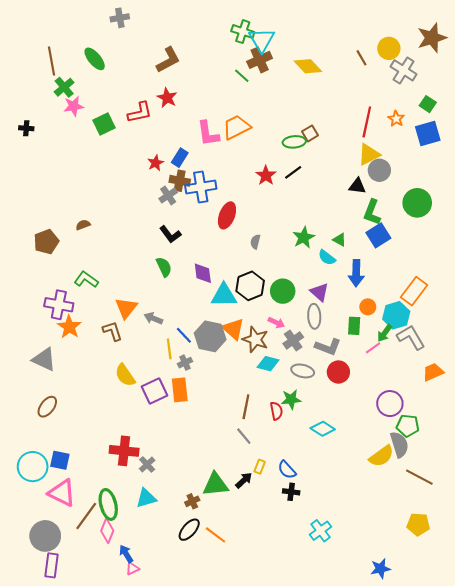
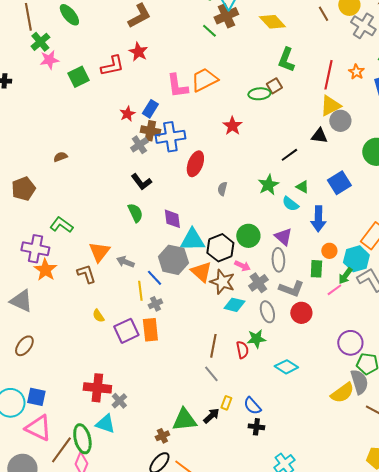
black line: (293, 172) -> (289, 155), moved
green L-shape: (372, 212) -> (286, 60), moved
brown semicircle: (83, 225) -> (60, 157), moved
black hexagon: (250, 286) -> (220, 248), moved
gray hexagon: (210, 336) -> (173, 260), moved
gray ellipse: (303, 371) -> (267, 312), turned 60
yellow semicircle: (125, 375) -> (98, 316), size x0.6
cyan triangle: (146, 498) -> (105, 424), moved, turned 35

